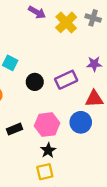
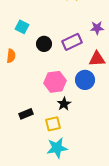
black rectangle: (15, 129) -> (26, 114), moved
black star: (48, 150) -> (64, 104), moved

